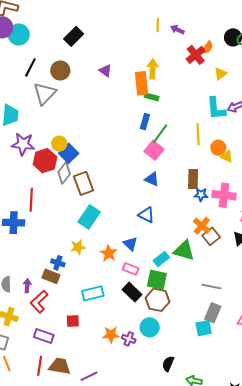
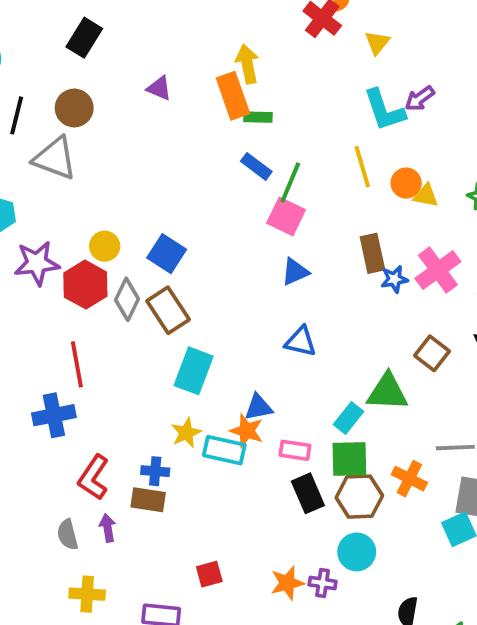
gray triangle: (45, 93) -> (55, 158), turned -40
blue rectangle: (145, 122) -> (256, 166), turned -56
blue square: (69, 153) -> (167, 254), moved
blue triangle: (152, 179) -> (295, 272), turned -35
pink cross: (224, 195) -> (438, 270), turned -30
orange cross: (202, 226) -> (409, 479), moved
blue triangle: (130, 244) -> (258, 407), moved, turned -42
black rectangle: (132, 292) -> (308, 493), turned 36
cyan rectangle: (93, 293) -> (224, 450), moved, turned 40
red L-shape: (39, 302) -> (93, 477), moved

